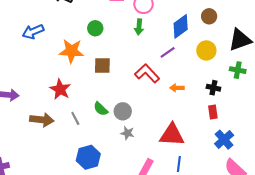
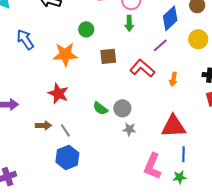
blue arrow: (33, 32) -> (25, 40), turned 85
brown square: (102, 66) -> (108, 56), moved
orange arrow: (177, 88) -> (173, 79), turned -72
gray line: (75, 118) -> (65, 130), moved
brown arrow: (42, 120) -> (43, 125), size x0.7
blue hexagon: (88, 157) -> (67, 157), moved

